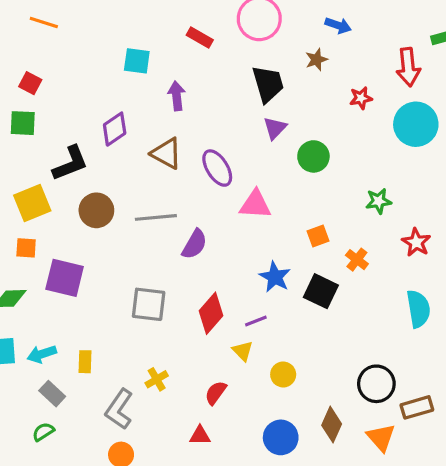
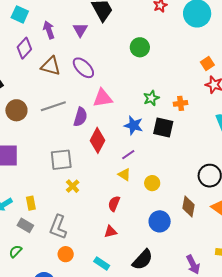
cyan square: (137, 61) -> (20, 14), turned 30
purple triangle: (275, 128) -> (80, 30), moved
purple diamond: (115, 129) -> (24, 48), moved
green star: (378, 201) -> (151, 98), moved
pink triangle: (255, 204) -> (103, 98), moved
orange square: (318, 236) -> (207, 63), moved
orange cross: (357, 260) -> (181, 103), turned -32
red diamond: (211, 313) -> (97, 140), moved
yellow cross: (157, 379) -> (73, 186), moved
gray rectangle: (52, 394) -> (25, 225), moved

